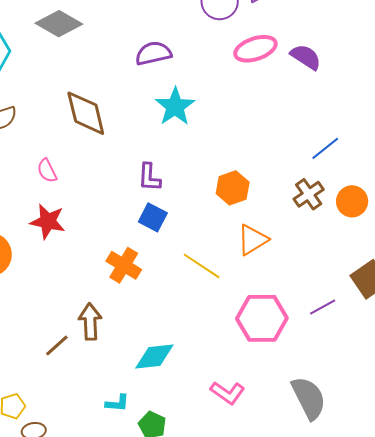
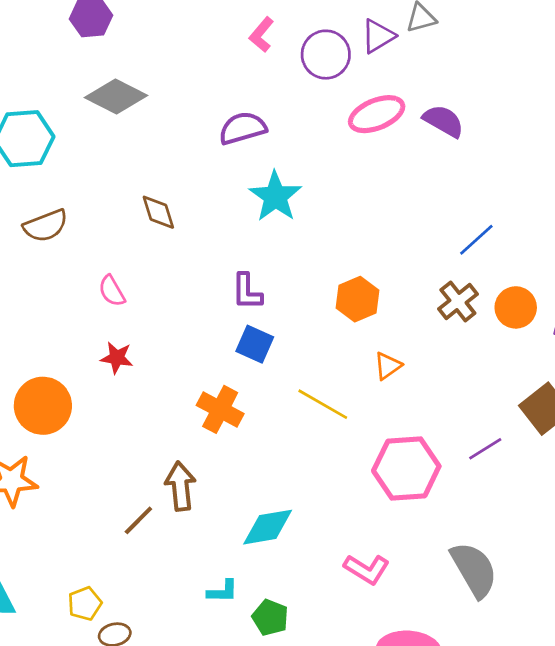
brown diamond: (86, 113) -> (158, 212), size x0.6
red star: (48, 221) -> (117, 358), size x0.7
orange triangle: (253, 240) -> (388, 366), size x0.7

